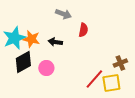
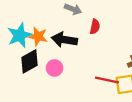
black arrow: (55, 42) -> (64, 40), size x1.6
red line: (94, 79) -> (107, 80), turned 60

